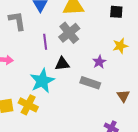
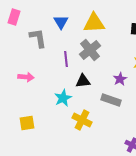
cyan star: (42, 81) -> (63, 98), size x0.7
yellow cross: (28, 105) -> (82, 120), moved

